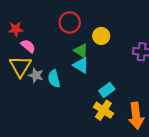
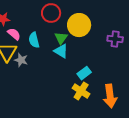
yellow circle: (101, 36) -> (79, 25), size x1.5
green triangle: (81, 51) -> (61, 38), turned 32
cyan semicircle: (54, 79) -> (34, 40), moved

